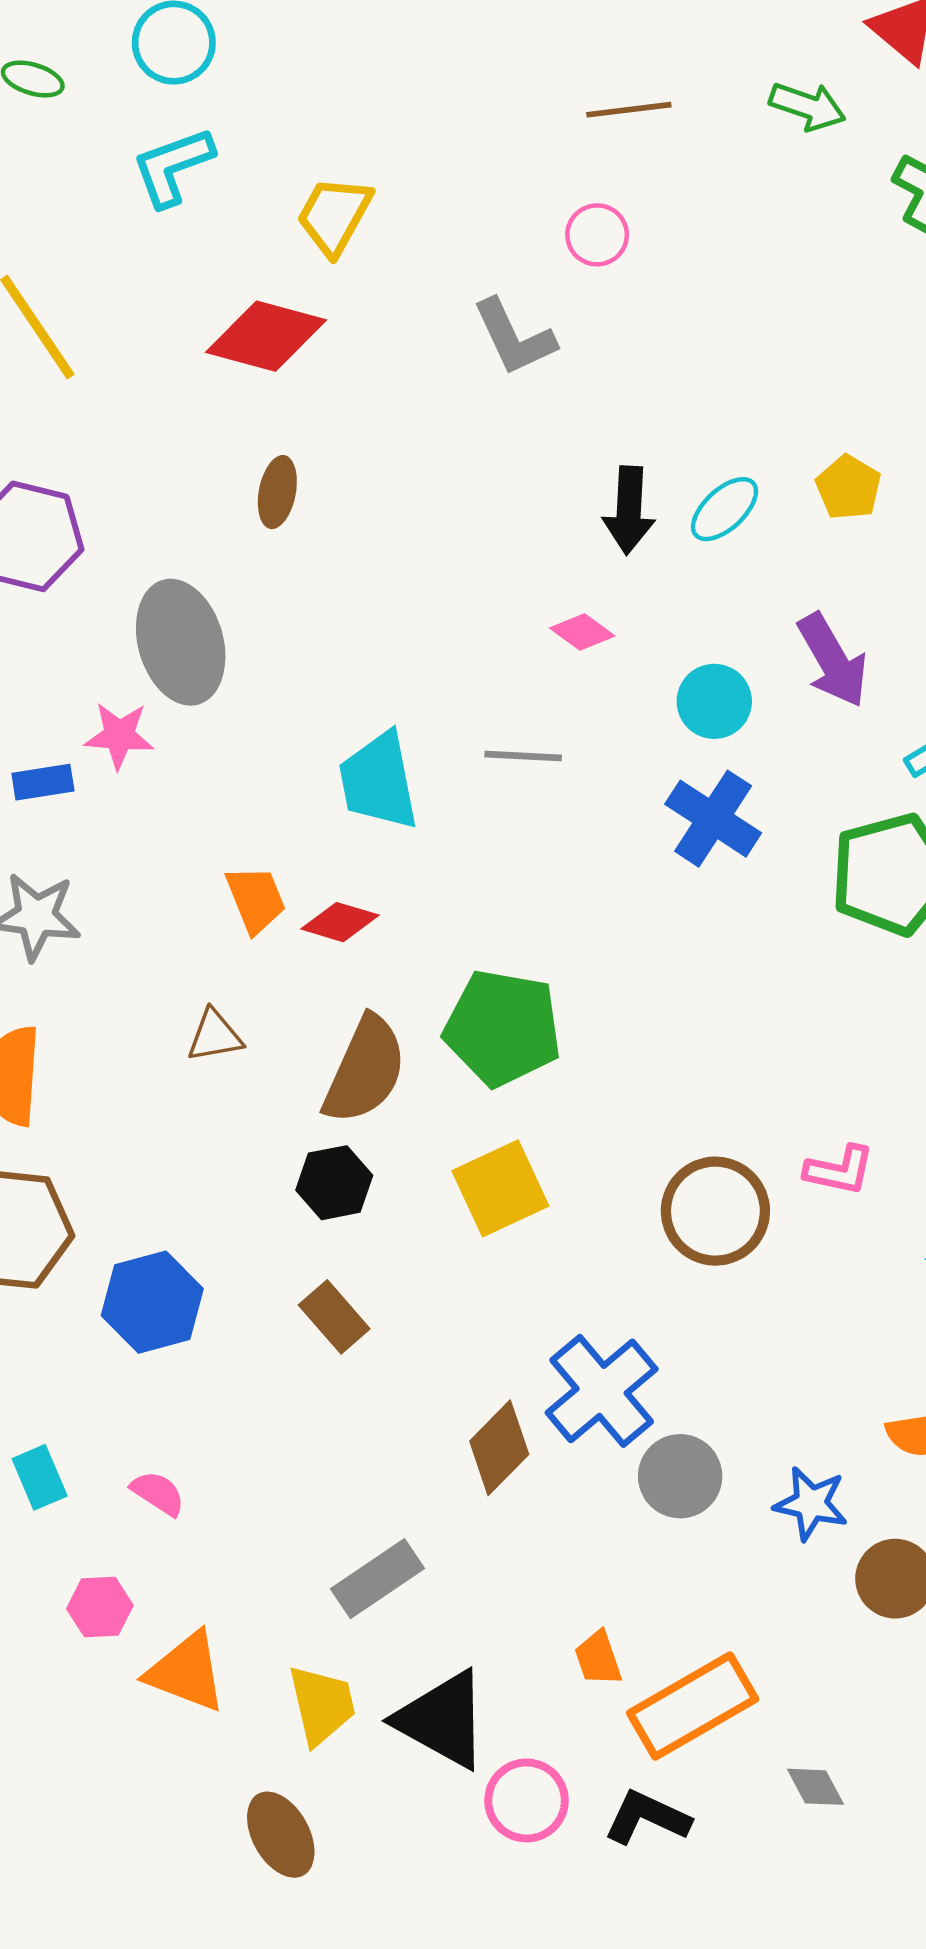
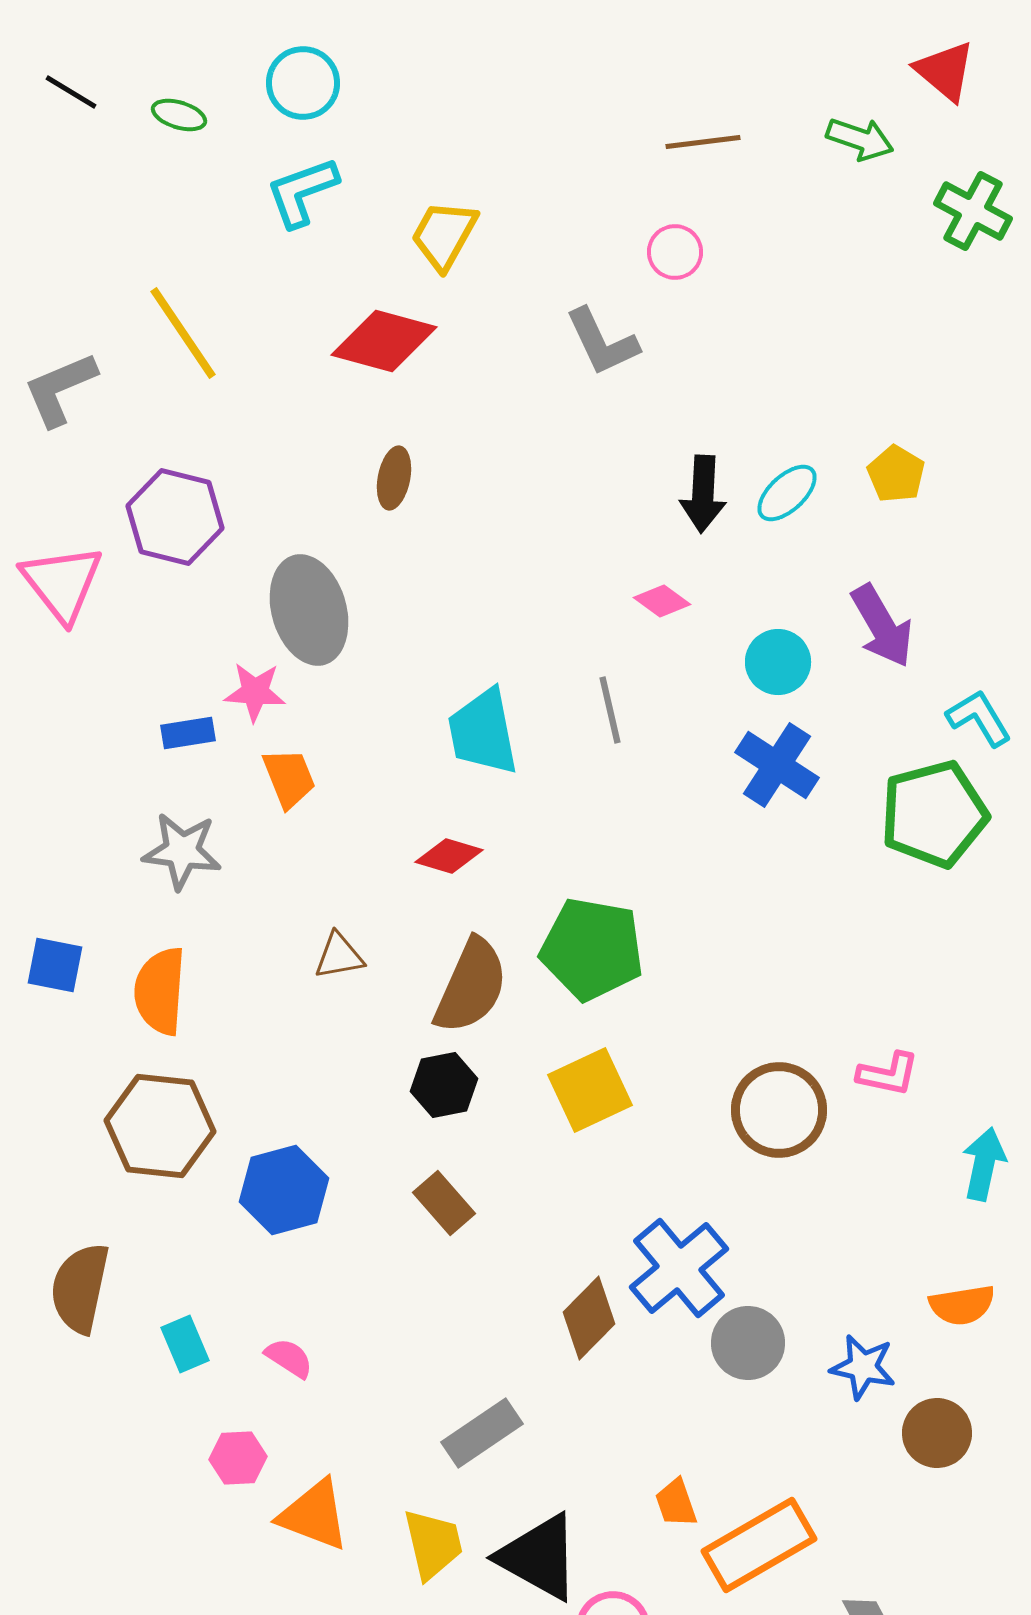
gray line: (523, 756) -> (610, 710), turned 74
orange trapezoid: (256, 899) -> (289, 778), moved

